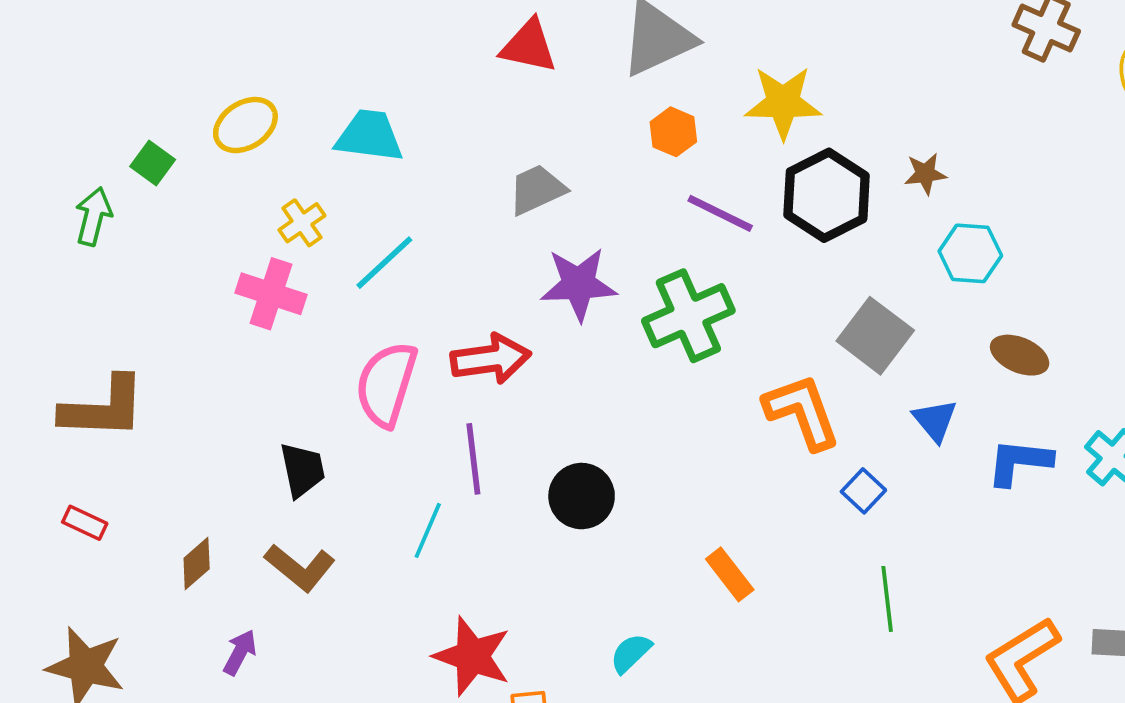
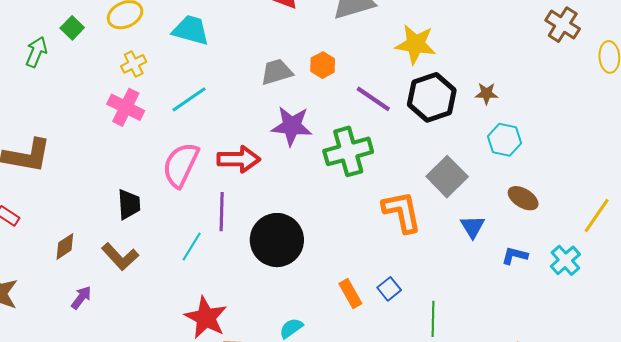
orange hexagon: (673, 132) -> (323, 65), moved
yellow cross: (302, 223) -> (134, 64), moved
blue L-shape: (1019, 462) -> (515, 256), size x0.7
blue square: (863, 491) -> (389, 289), moved
black circle: (582, 496) -> (277, 240), size x1.5

